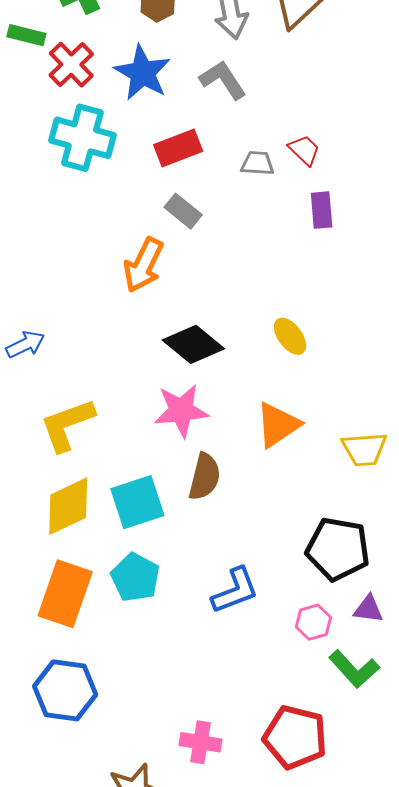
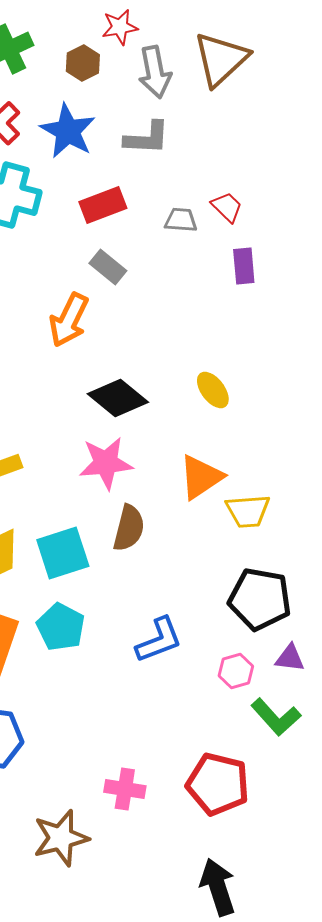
gray L-shape: (223, 80) -> (147, 138), turned 126
yellow trapezoid: (364, 449) -> (248, 511), moved

